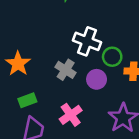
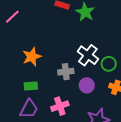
green circle: (112, 57) -> (109, 64), moved
gray cross: (66, 70) -> (66, 72), turned 35

